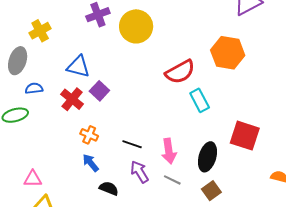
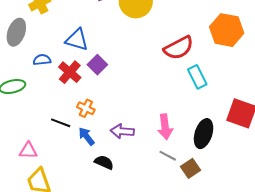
blue semicircle: (34, 88) -> (42, 60), moved
black line: (132, 144) -> (61, 123), moved
purple arrow: (139, 172) -> (122, 131), moved, turned -55
brown square: (211, 191) -> (190, 168), moved

